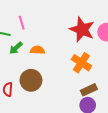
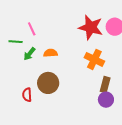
brown rectangle: (89, 90) -> (105, 85), turned -42

